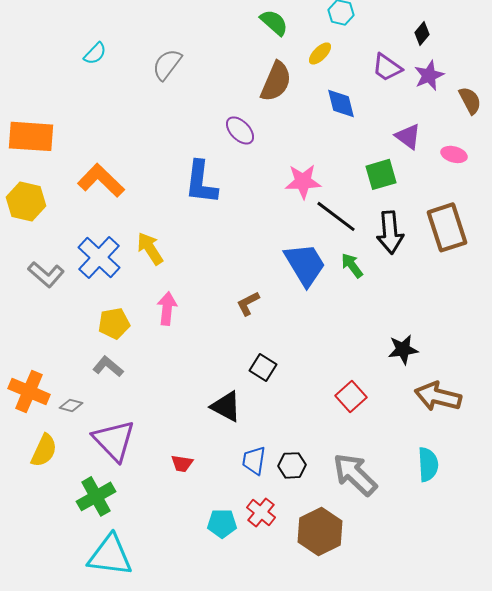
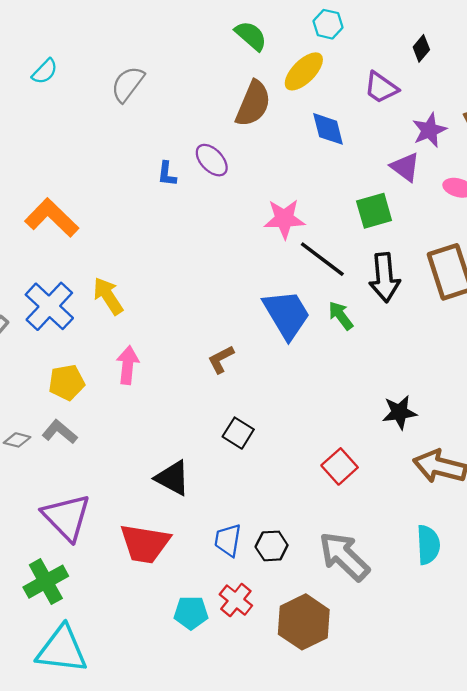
yellow ellipse: (320, 53) -> (304, 71), size x1.5
purple star: (429, 75) -> (429, 130), moved
blue L-shape: (201, 182) -> (167, 174), moved, size x0.5
gray diamond: (71, 405) -> (17, 440), moved
black triangle: (226, 406) -> (173, 478), moved
red trapezoid: (182, 463) -> (145, 544), size x2.0

